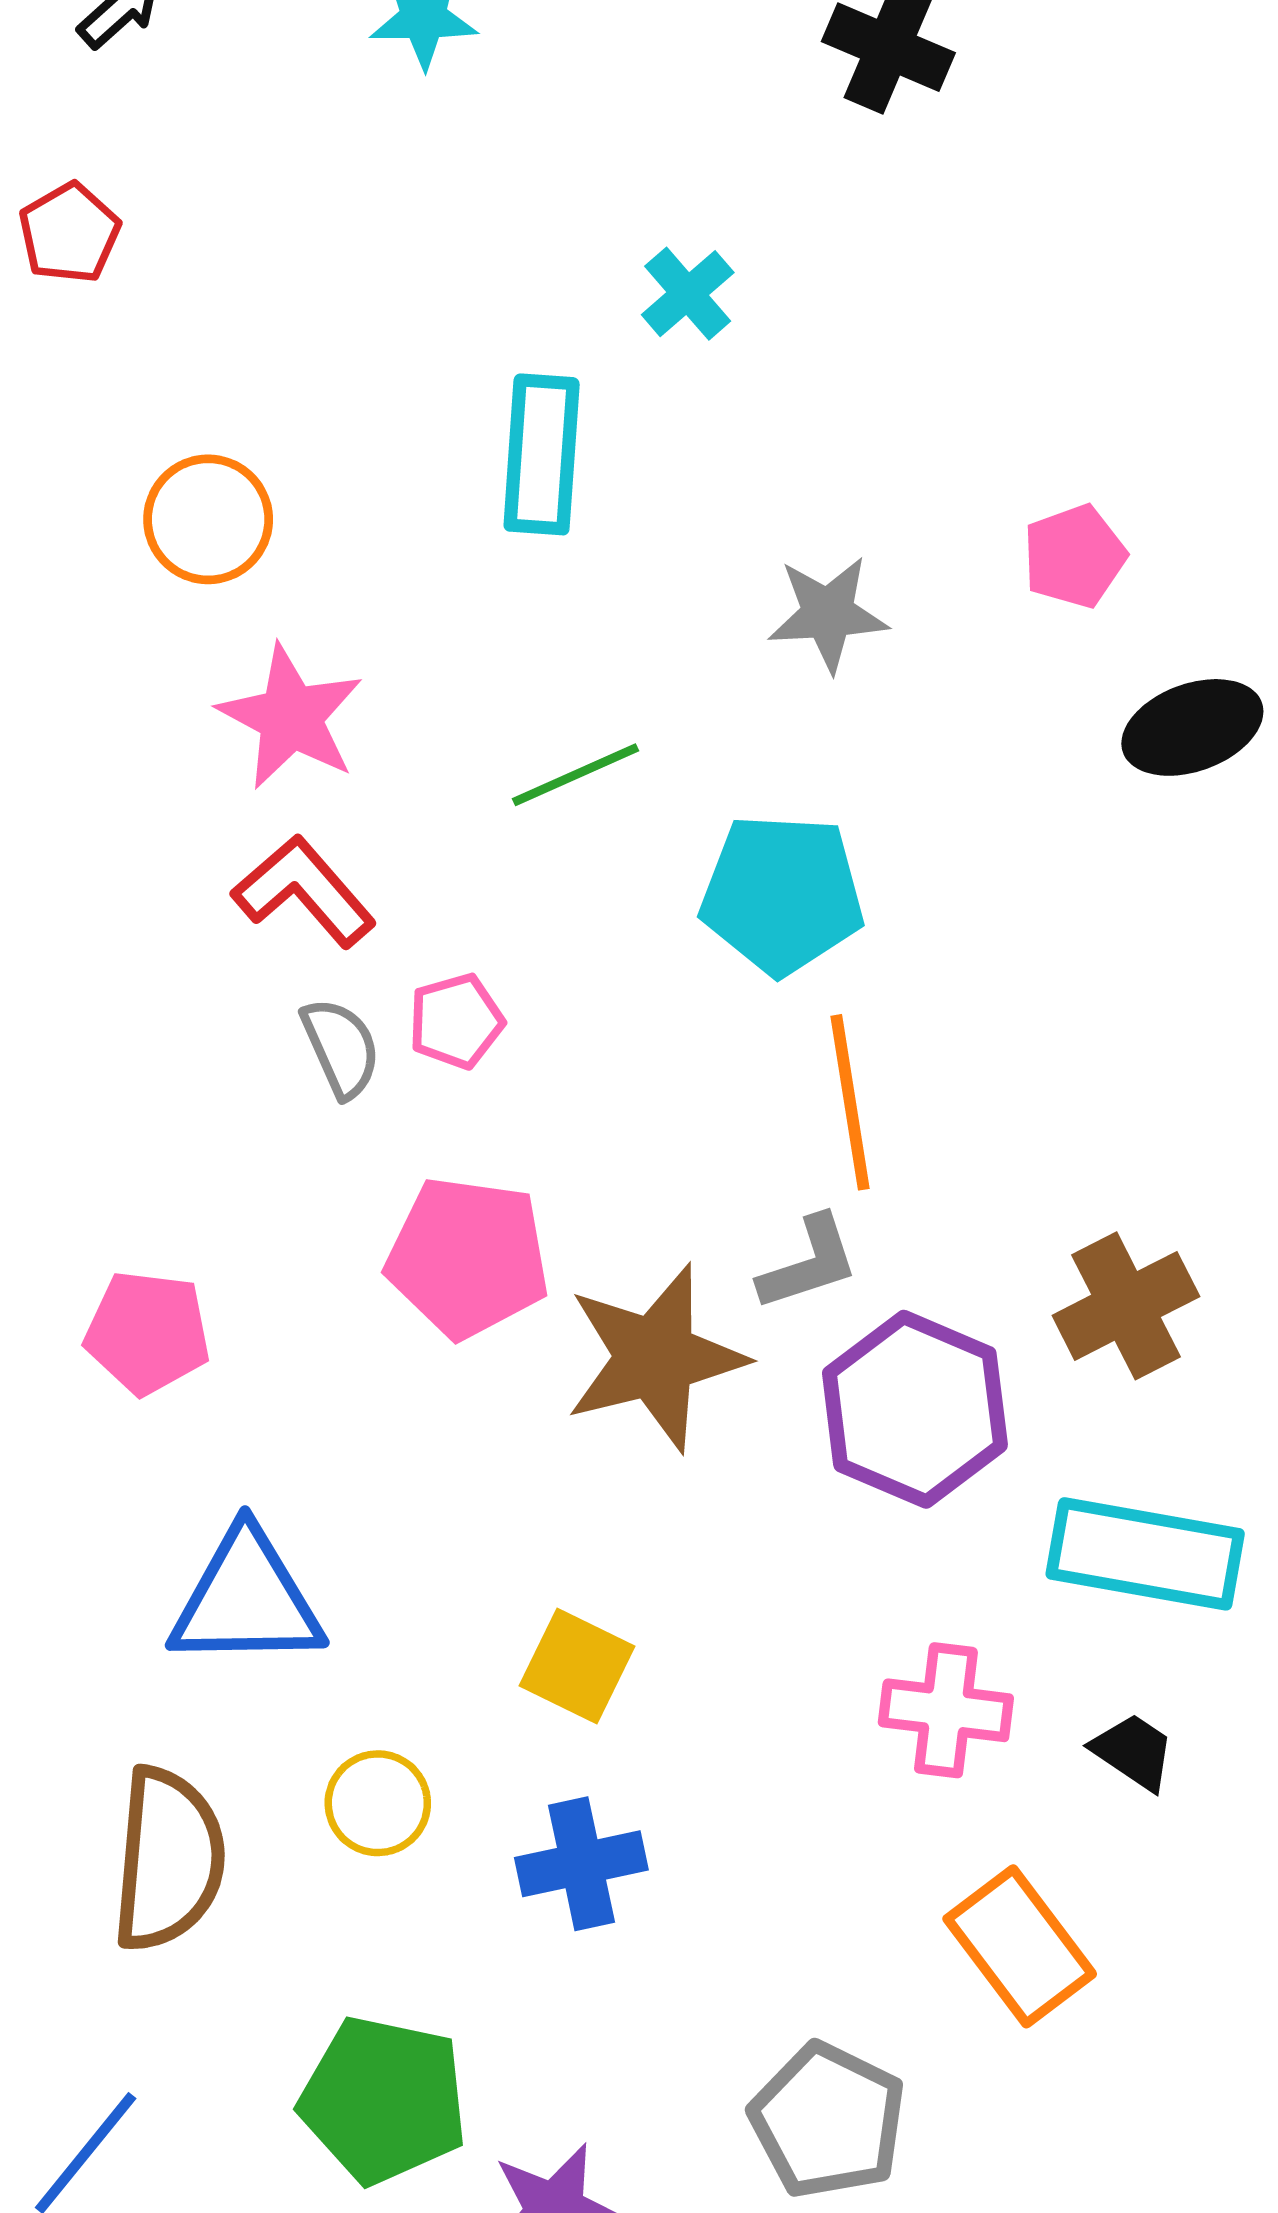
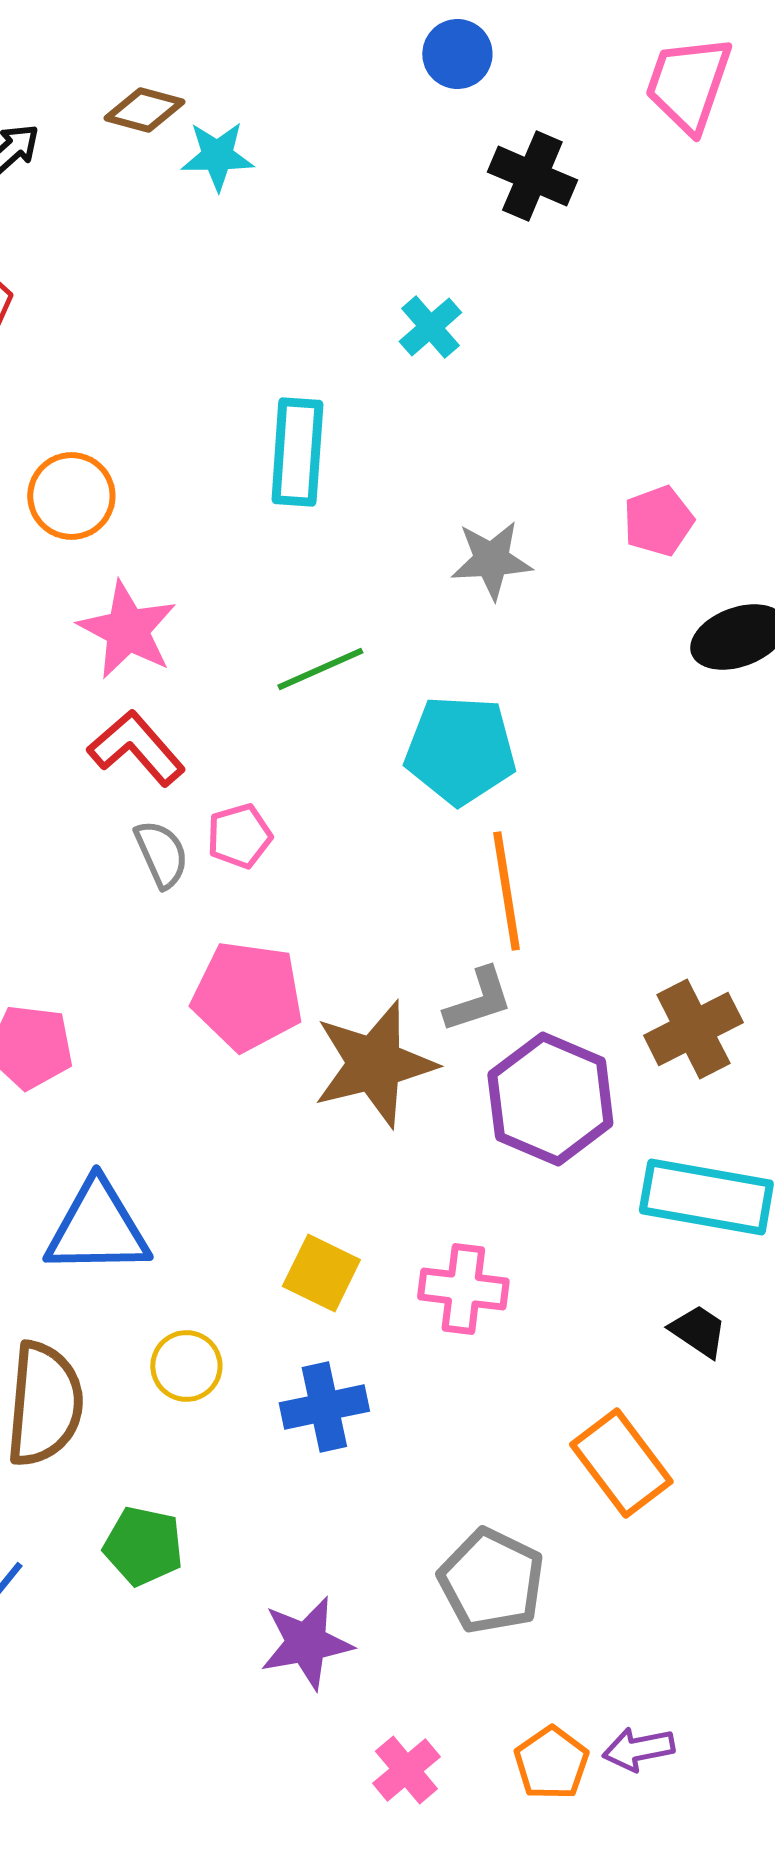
cyan cross: (688, 294) -> (430, 327), moved
pink cross: (946, 1710) -> (463, 1289), moved
green pentagon: (384, 2100) -> (143, 1546), moved, size x0.7

